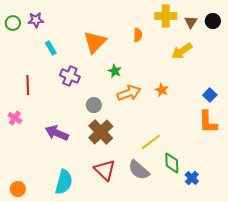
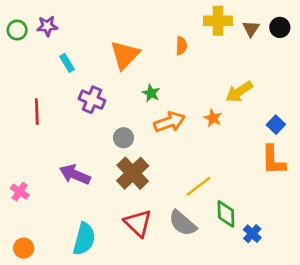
yellow arrow: (182, 51) -> (239, 92), moved
pink cross: (15, 118) -> (20, 192), moved

